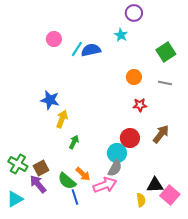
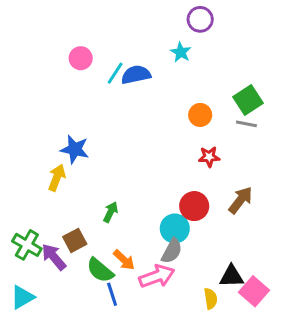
green square: (166, 52) -> (248, 100), moved
yellow arrow: (62, 119) -> (57, 178), moved
brown square: (41, 168) -> (75, 240), moved
purple arrow: (38, 184) -> (54, 257), moved

